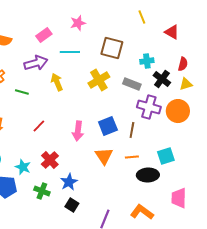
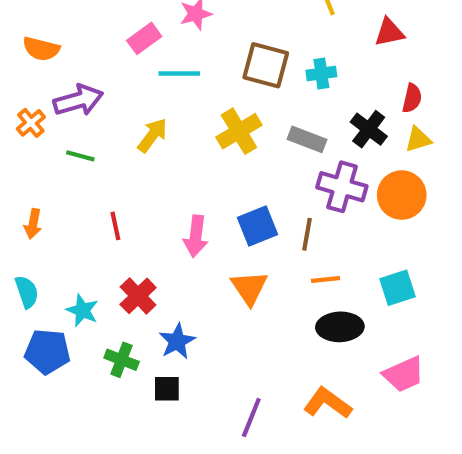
red triangle: (172, 32) -> (389, 32), turned -42
pink rectangle: (44, 35) -> (144, 38), moved
cyan cross: (147, 61) -> (321, 73), moved
purple arrow: (36, 63) -> (78, 100), moved
yellow arrow: (57, 82) -> (152, 135), turned 60
red line: (39, 126) -> (115, 226), turned -56
cyan square: (166, 156) -> (398, 288), moved
orange line: (132, 157) -> (325, 279), moved
pink trapezoid: (179, 198) -> (404, 374), turned -115
black square: (72, 205) -> (167, 389), moved, turned -32

